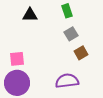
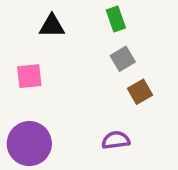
pink square: (17, 59) -> (29, 76), moved
purple semicircle: (67, 81) -> (116, 140), size x0.7

